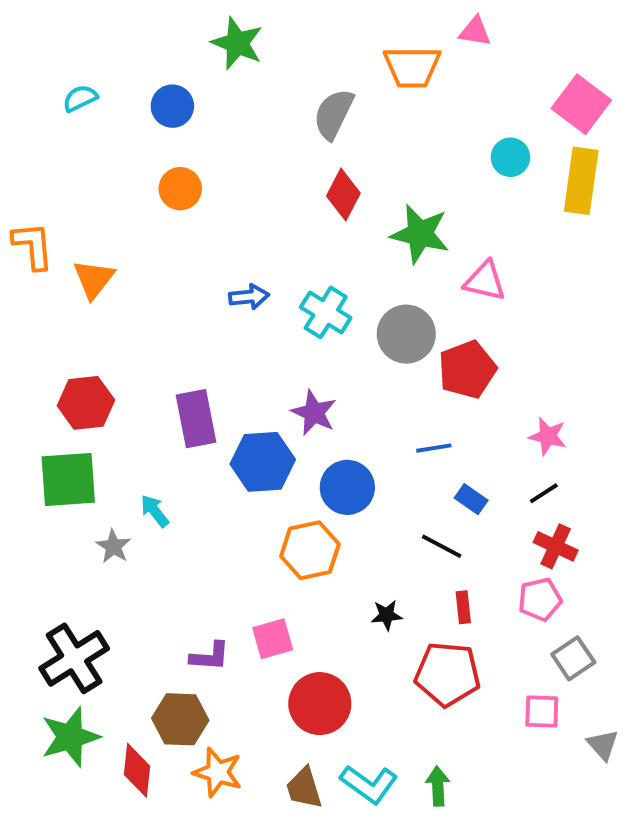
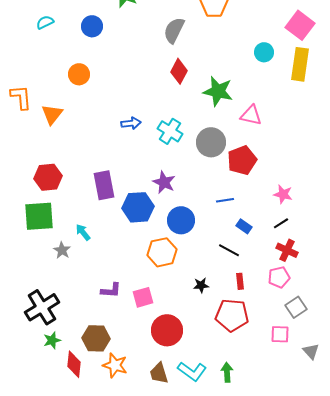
orange circle: (180, 189) -> (79, 74), moved
purple L-shape: (210, 656) -> (111, 290), moved
green star: (70, 737) -> (52, 340), moved, size x0.6

